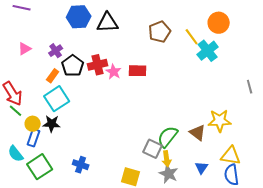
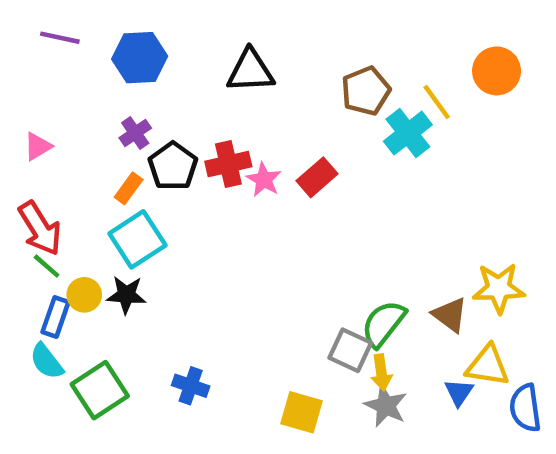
blue hexagon: (79, 17) -> (140, 58), moved
pink triangle: (25, 49) -> (38, 146), moved
cyan cross: (208, 51) -> (408, 133), moved
red rectangle: (138, 71) -> (317, 177), turned -42
blue rectangle: (34, 138) -> (55, 317), moved
yellow triangle: (231, 156) -> (488, 366), moved

